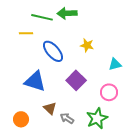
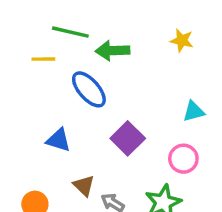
green arrow: (67, 13) -> (113, 51), moved
yellow star: (87, 45) -> (182, 41), moved
blue triangle: (35, 81) -> (59, 140), size x0.7

